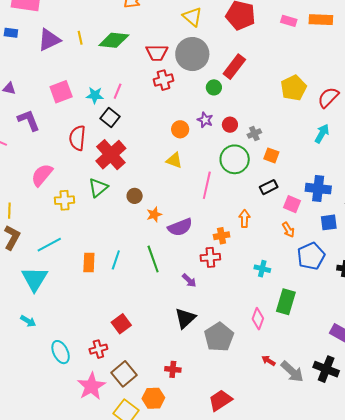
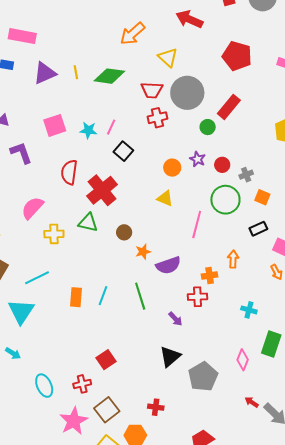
yellow triangle: (192, 17) -> (168, 57), moved
black square: (110, 117) -> (123, 151), moved
green triangle: (98, 188) -> (88, 223), turned 50

